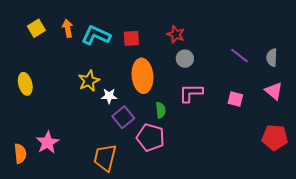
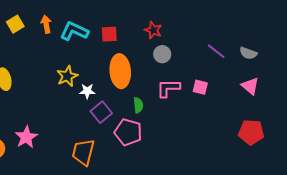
gray semicircle: (272, 58) -> (248, 53), turned -72
pink square: (235, 99) -> (200, 87), moved

